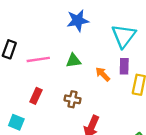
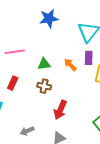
green triangle: (73, 61) -> (44, 64), moved

